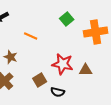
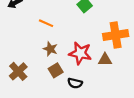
orange cross: (96, 32) -> (116, 35), moved
brown star: (11, 57) -> (50, 49), moved

